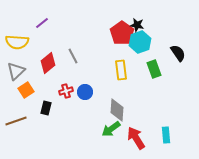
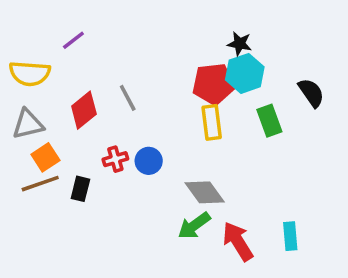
red pentagon: (122, 33) -> (213, 84), moved, turned 30
gray triangle: (16, 71) -> (28, 124), turned 30
gray diamond: (117, 110) -> (205, 192), turned -40
brown line: (16, 121) -> (40, 184), moved

